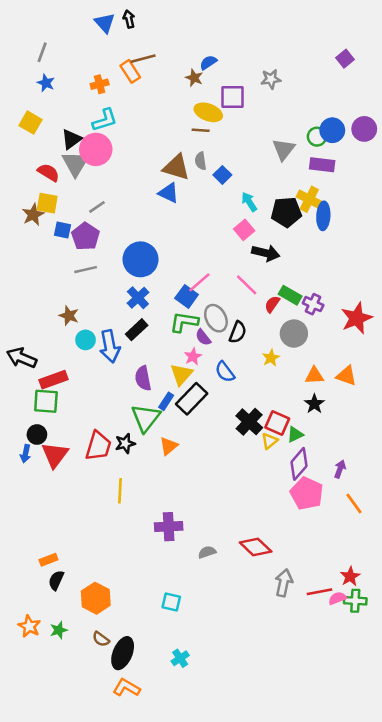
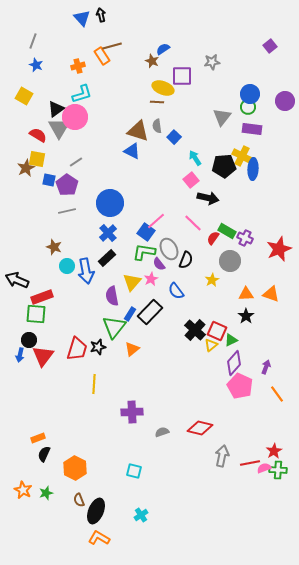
blue circle: (332, 130) -> (250, 94), moved
yellow triangle: (181, 374) -> (132, 282), moved
red diamond: (256, 547) -> (200, 428), turned -30
brown semicircle: (101, 639) -> (79, 500), turned 32

